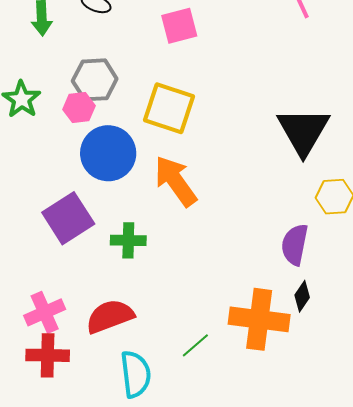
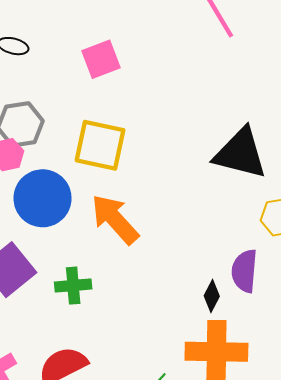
black triangle: (303, 131) -> (240, 153), turned -40
black diamond: (302, 296) -> (212, 296), moved

